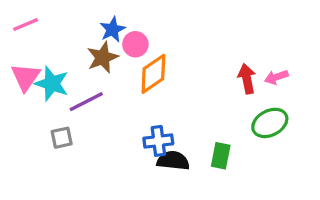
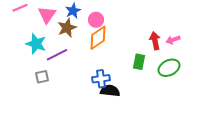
pink circle: (135, 44) -> (96, 20), moved
pink triangle: (26, 77) -> (47, 15), moved
green rectangle: (221, 156) -> (139, 62), moved

